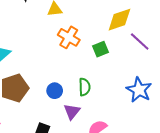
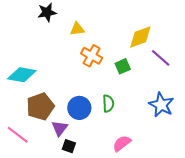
blue circle: (55, 91) -> (79, 108), size x1.5
purple triangle: (72, 111) -> (60, 128), moved

